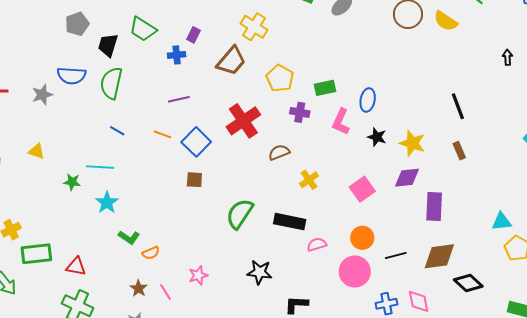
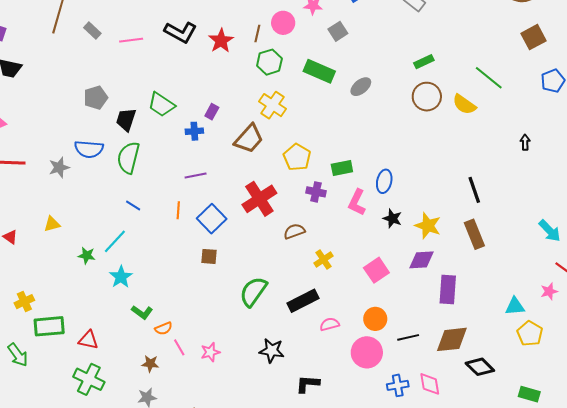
orange line: (162, 134) -> (178, 210), turned 72
yellow triangle: (37, 151) -> (52, 224), turned -36
brown rectangle: (459, 151) -> (474, 234), size x1.6
cyan line: (100, 167) -> (115, 241), turned -52
black rectangle: (290, 222) -> (303, 301), turned -40
brown star: (139, 288) -> (150, 364), turned -30
pink line: (166, 292) -> (179, 347), moved

